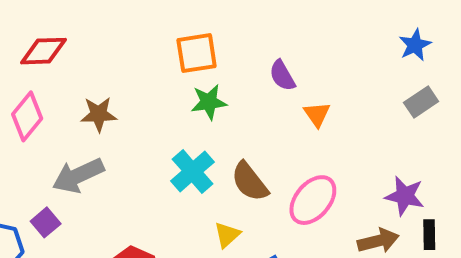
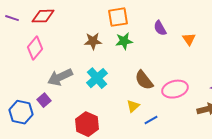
brown star: (99, 114) -> (93, 41), moved
orange triangle: (317, 114) -> (189, 39), moved
cyan cross: (192, 171) -> (97, 78), moved
pink ellipse: (313, 200) -> (175, 89), turned 35

